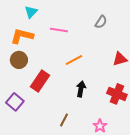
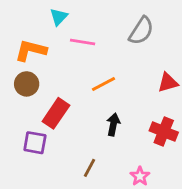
cyan triangle: (31, 12) -> (59, 17), moved
gray semicircle: (101, 22) -> (141, 31), size x1.5
purple square: (15, 102) -> (35, 143), moved, turned -30

